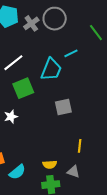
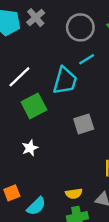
gray circle: (55, 19) -> (80, 27), moved
gray cross: (31, 23) -> (36, 18), moved
white star: (11, 117) -> (30, 148), moved

